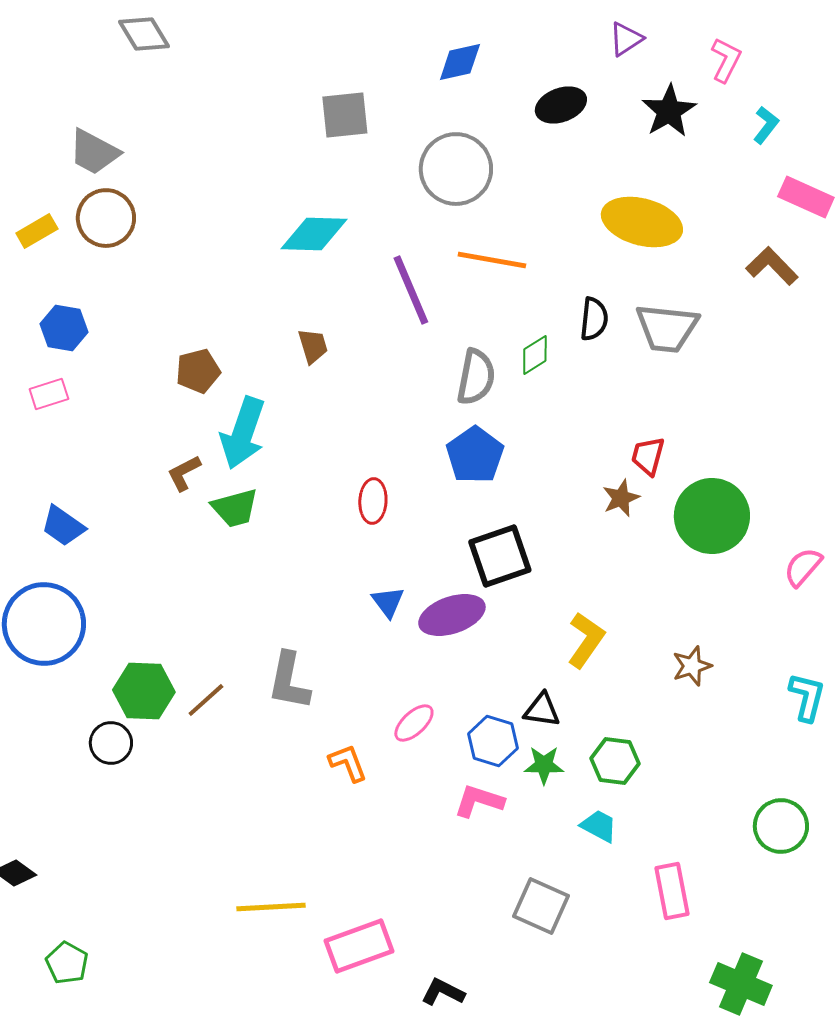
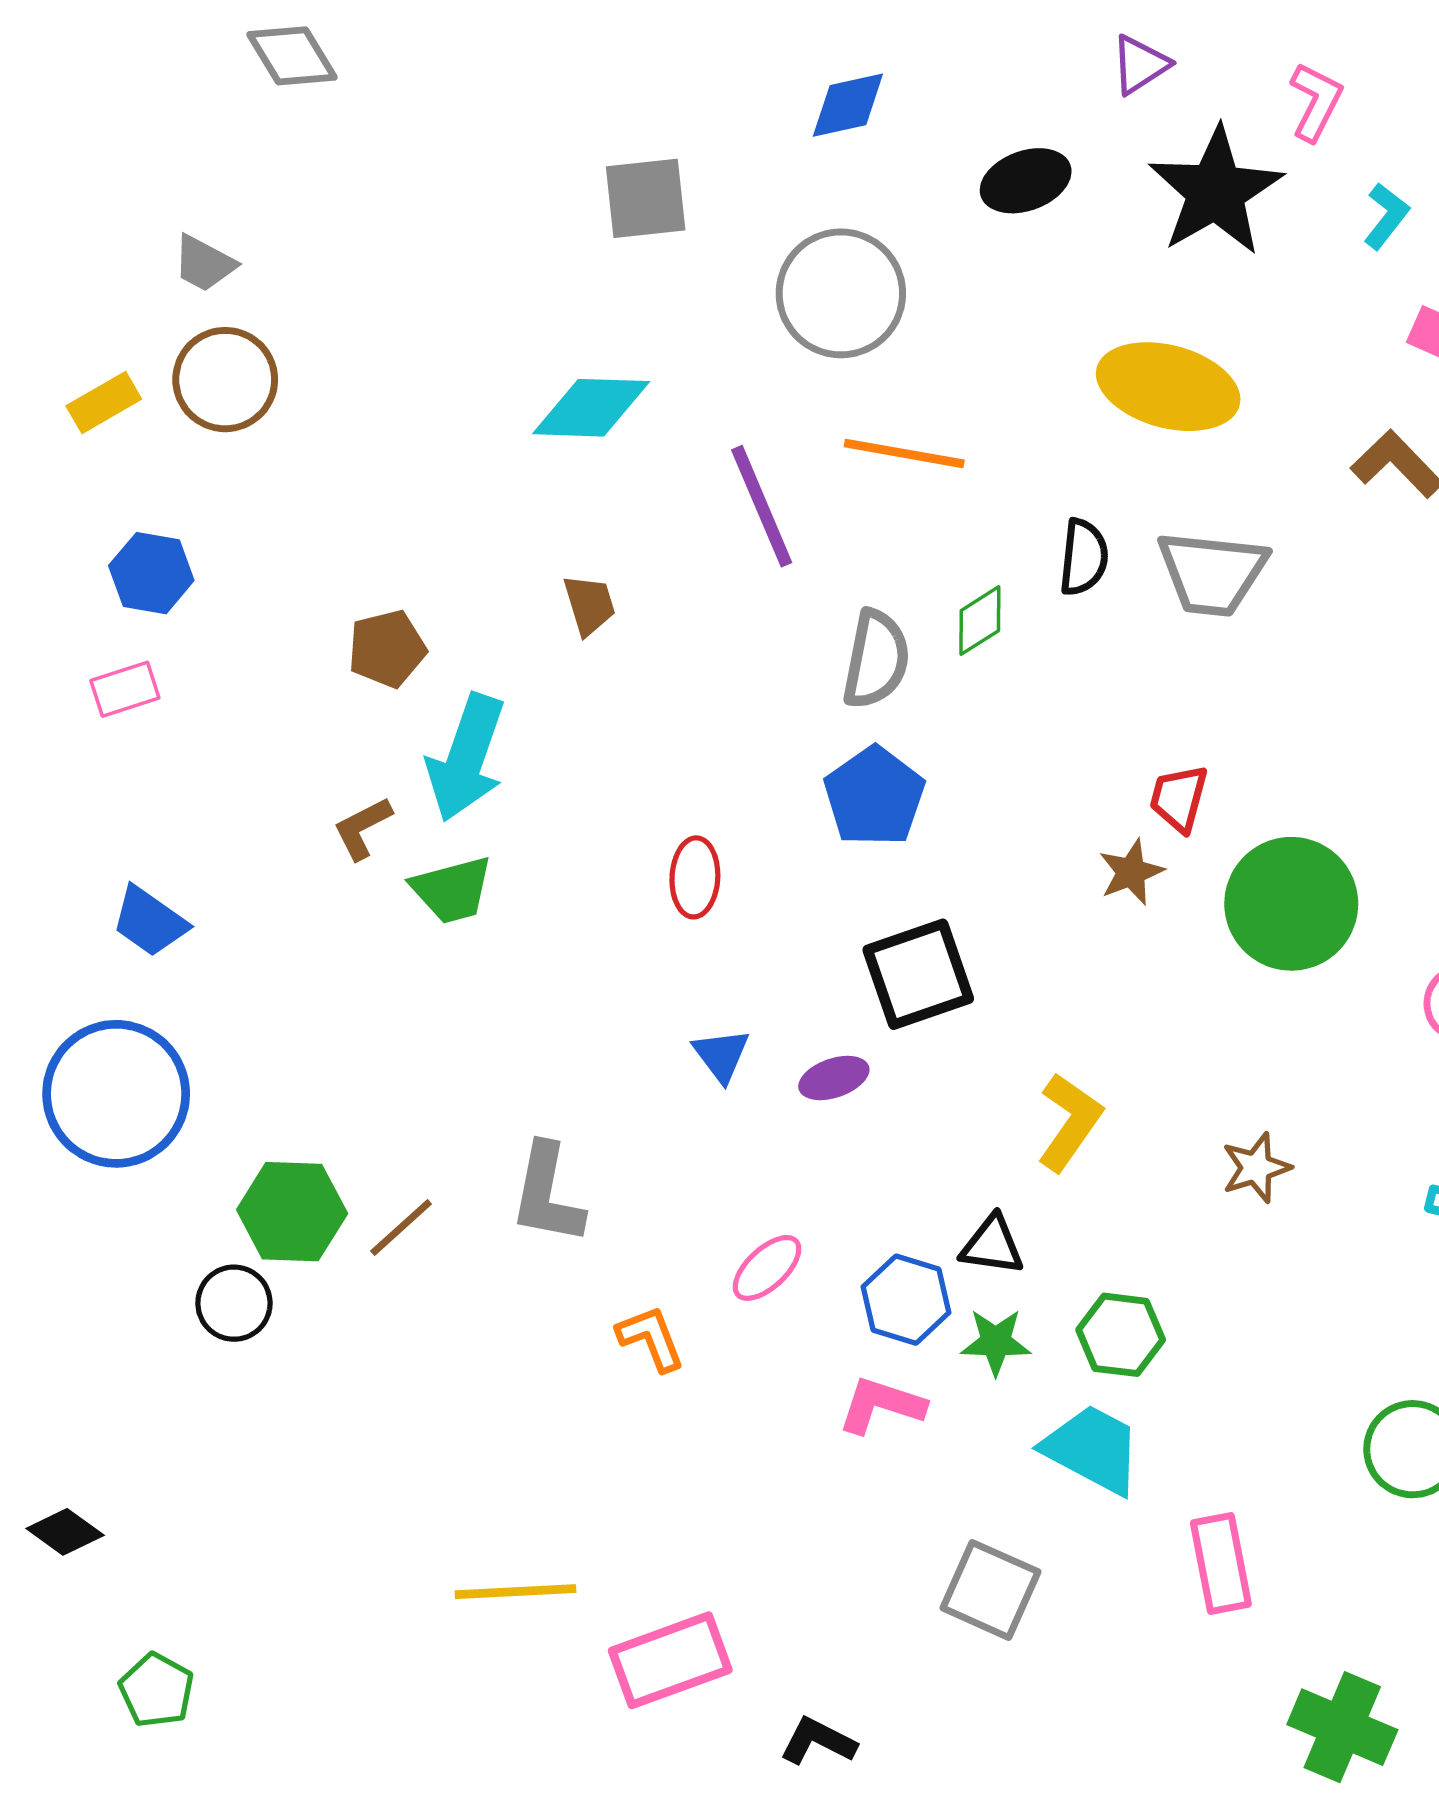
black star: (669, 111) -> (1216, 191), size x1.4
gray trapezoid: (94, 152) -> (204, 263), size x0.7
purple ellipse: (452, 615) -> (834, 1078), size x0.6
cyan trapezoid: (599, 826) -> (1092, 1449), size x1.6

